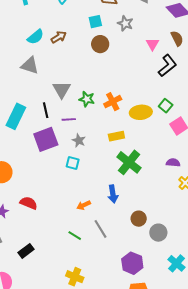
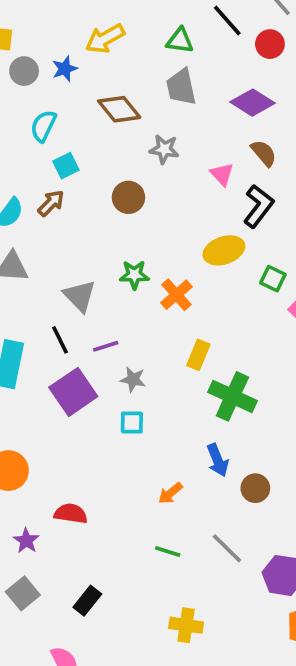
cyan square: (95, 22) -> (66, 166), moved
green star: (87, 99) -> (134, 275), moved
yellow ellipse: (141, 112) -> (224, 250), moved
yellow rectangle: (116, 136) -> (198, 355), turned -42
brown circle: (139, 219) -> (255, 488), moved
gray line: (100, 229) -> (227, 548), moved

